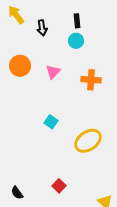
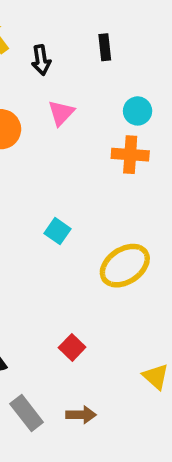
cyan circle: (76, 41) -> (138, 111), moved
pink triangle: (53, 72) -> (61, 113), moved

